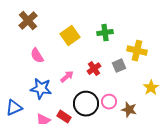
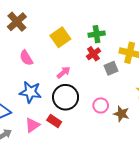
red cross: (94, 69) -> (93, 54), moved
pink arrow: (67, 77) -> (63, 72), moved
black circle: (86, 104) -> (66, 97), moved

